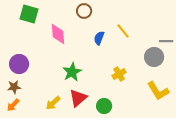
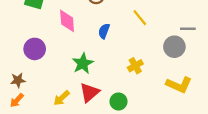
blue semicircle: (99, 38) -> (104, 31), moved
purple circle: (19, 64) -> (35, 49), moved
yellow L-shape: (158, 91) -> (179, 85), turned -35

